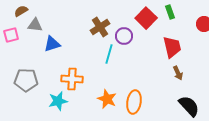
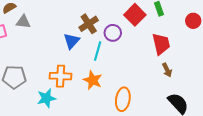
blue triangle: (52, 44) -> (72, 41), moved, turned -30
orange star: (107, 99) -> (93, 80), moved

